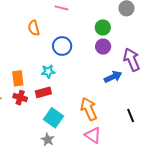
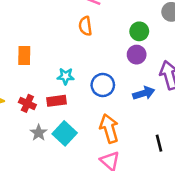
orange semicircle: (34, 28) -> (85, 26), moved
blue circle: (62, 46) -> (103, 85), moved
orange rectangle: (18, 78) -> (24, 56), moved
gray star: (48, 140) -> (39, 133), moved

